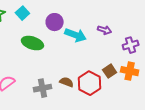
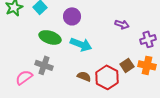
cyan arrow: (76, 35) -> (81, 44), moved
gray cross: (42, 88) -> (44, 65), moved, turned 30

